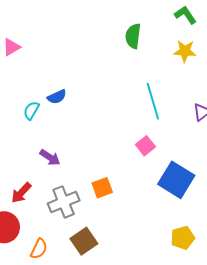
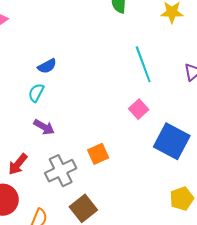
cyan semicircle: (31, 110) -> (36, 93), moved

